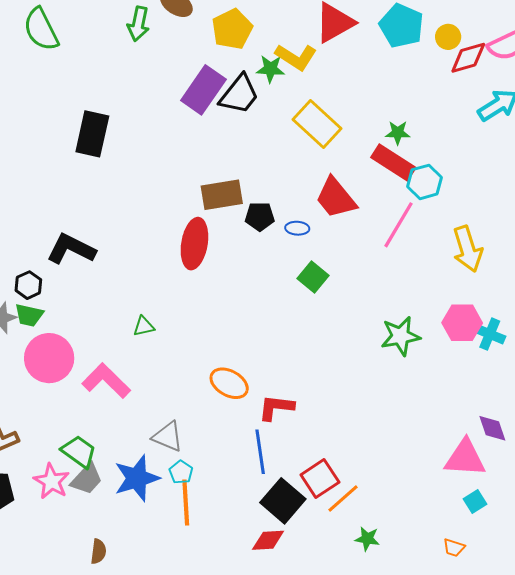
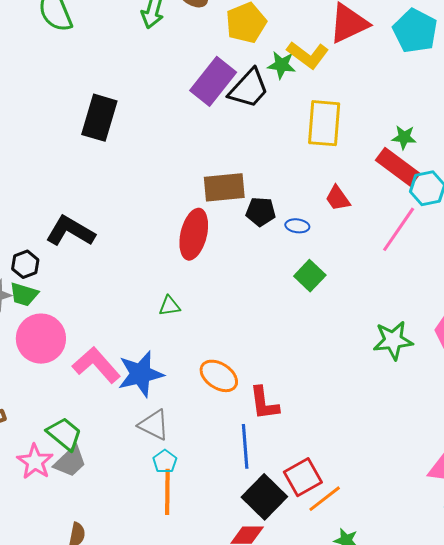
yellow rectangle: (317, 124) -> (324, 123), turned 48
red trapezoid: (336, 198) -> (338, 198), size x0.6
green triangle: (144, 326) -> (169, 306), moved
red L-shape: (276, 407) -> (264, 403), turned -108
blue star: (137, 478) -> (141, 374), moved

